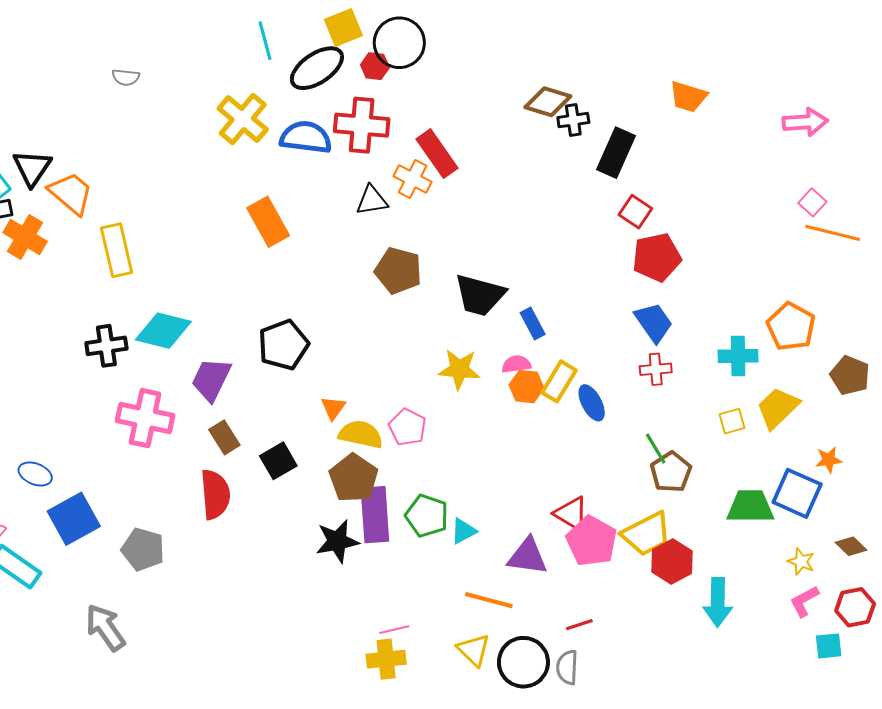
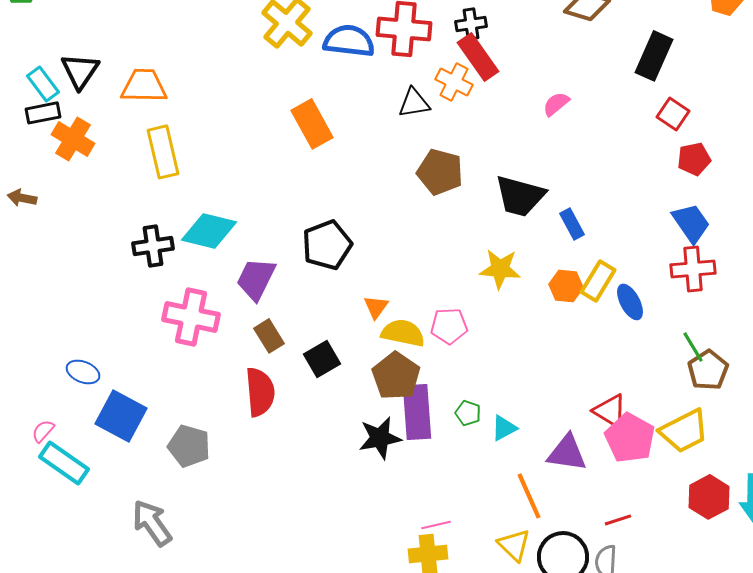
black cross: (573, 120) -> (471, 24), moved
orange trapezoid: (71, 193) -> (144, 86), moved, turned -39
red pentagon: (657, 257) -> (694, 159), size x0.7
pink semicircle: (516, 364) -> (556, 104), moved, turned -32
red cross: (656, 369) -> (693, 269), size x1.4
pink pentagon: (407, 427) -> (449, 326), turned -30
green pentagon: (427, 516) -> (468, 413), size x0.6
blue square: (74, 519) -> (121, 416), turned -33
red hexagon: (672, 561) -> (709, 497), moved
orange line: (489, 600) -> (529, 496), turned 51

